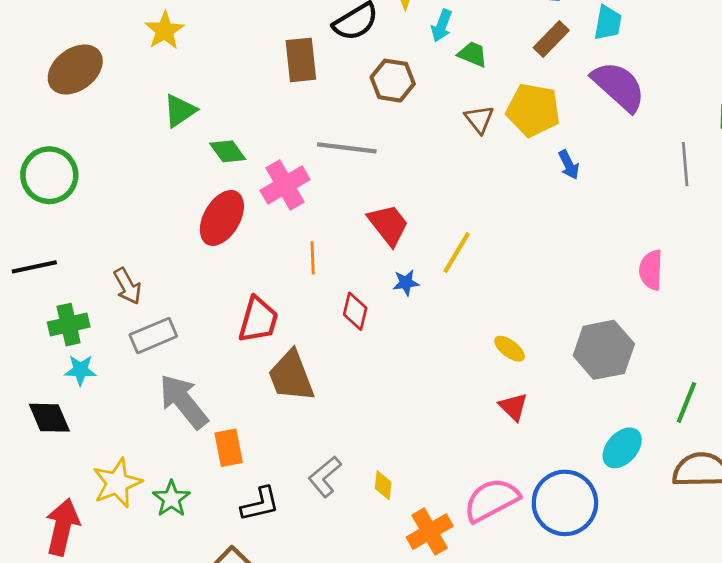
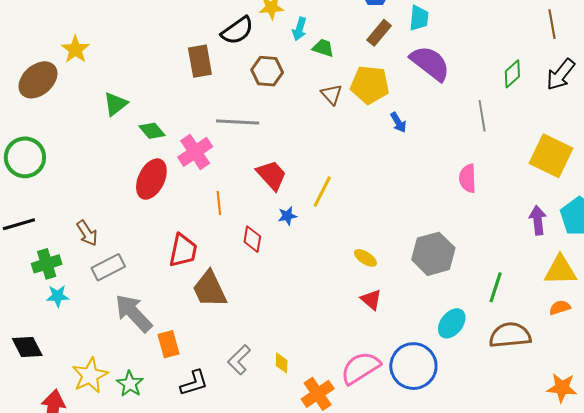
yellow star: (165, 31) -> (75, 49), moved
pink semicircle: (651, 270) -> (468, 178), moved
black diamond: (49, 418) -> (27, 347), moved

